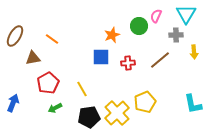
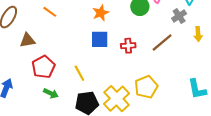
orange star: (112, 35) -> (101, 13), moved
gray cross: (176, 35) -> (179, 16), turned -32
orange line: (52, 39) -> (50, 12), moved
green arrow: (55, 108) -> (51, 93), turned -128

